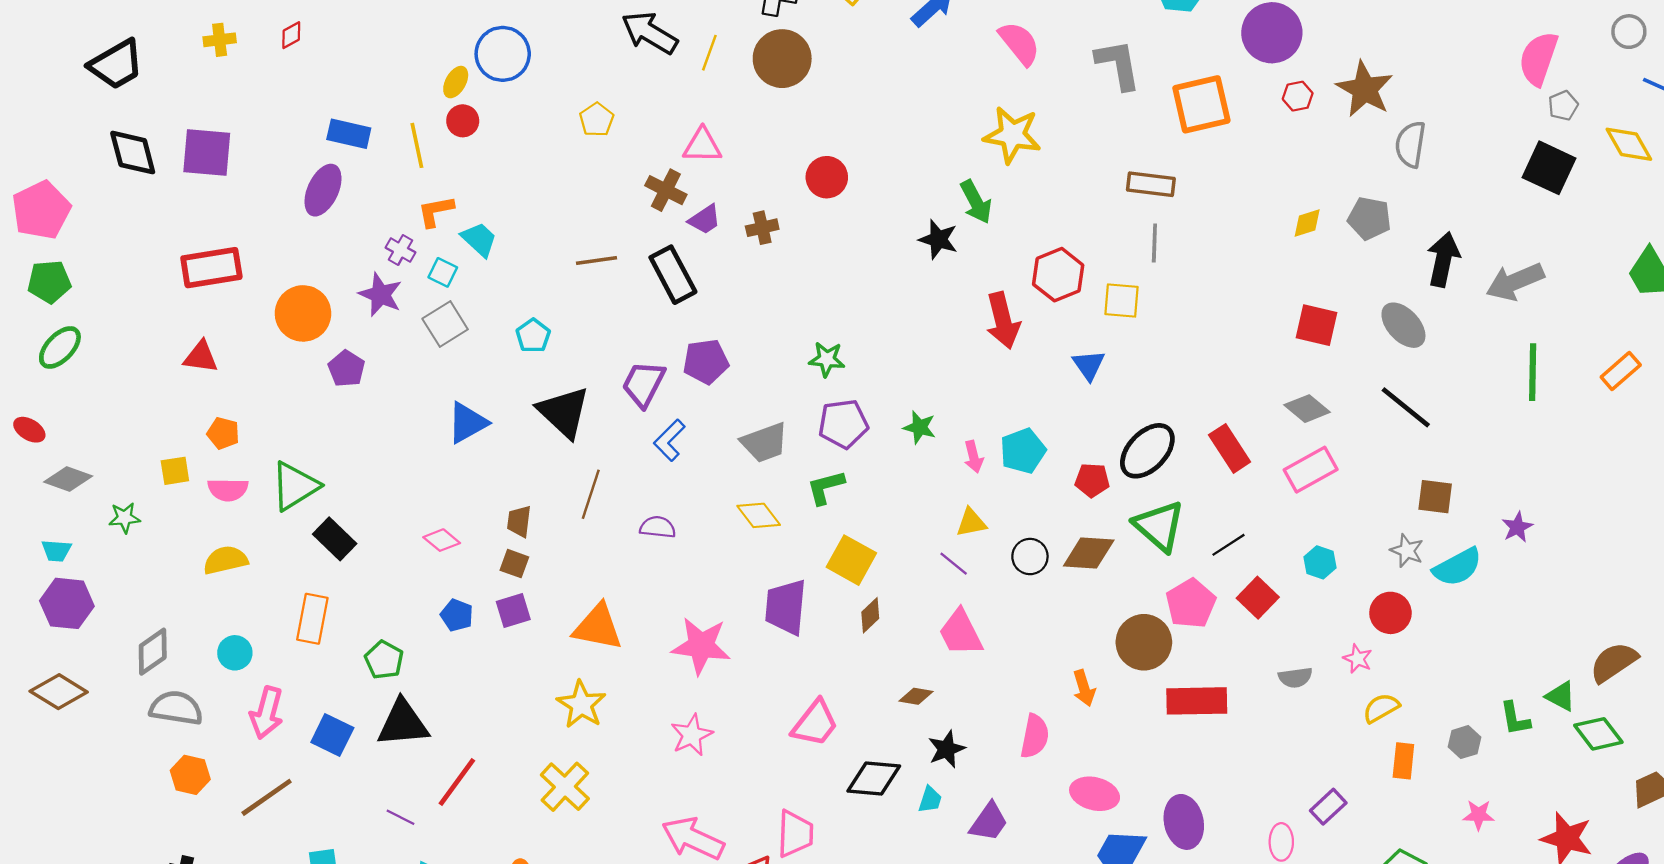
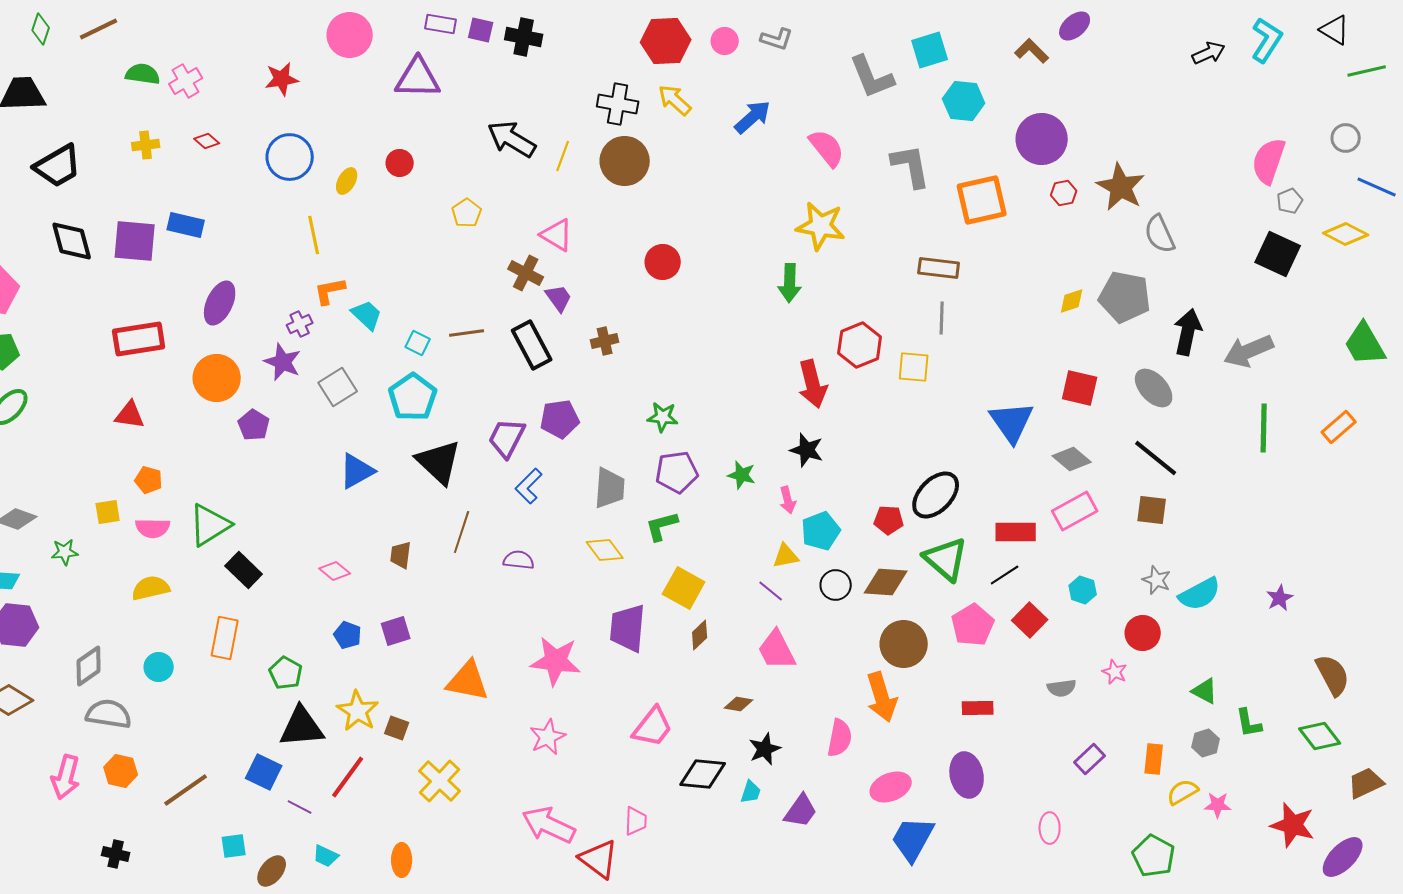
red diamond: (291, 35) -> (207, 141), turned 70
blue circle: (503, 54) -> (290, 157), moved
red circle: (463, 121) -> (400, 163), moved
blue rectangle: (349, 134) -> (186, 225), moved
gray semicircle: (1410, 144) -> (1160, 234), turned -33
yellow diamond: (1629, 144) -> (1346, 234), turned -33
pink triangle: (702, 145) -> (557, 235), turned 30
purple ellipse: (323, 190) -> (220, 303), moved
green arrow: (976, 202) -> (790, 283), turned 30
gray pentagon: (1369, 218) -> (1125, 297), size x1.4
purple trapezoid: (705, 219) -> (559, 298), turned -92
brown cross: (762, 228) -> (605, 341), moved
black star: (938, 239) -> (807, 450), moved
purple cross: (400, 250) -> (300, 324), turned 35
cyan square: (443, 272) -> (418, 343), moved
cyan pentagon: (533, 336) -> (413, 397), size x1.6
blue triangle: (1089, 365) -> (1012, 422), moved, size x1.6
gray trapezoid: (765, 443) -> (610, 488), turned -66
red rectangle: (1230, 448) -> (1016, 532), moved, turned -57
cyan pentagon: (1023, 451) -> (821, 531), moved
brown square: (1435, 497) -> (1152, 510), moved
purple star: (1517, 527) -> (1280, 598), moved
brown square: (514, 564) -> (397, 728), moved
orange triangle: (598, 627) -> (468, 681), moved
brown circle: (1144, 642) -> (904, 644), moved
brown semicircle: (1614, 662) -> (1333, 675), turned 96
orange arrow: (1084, 688) -> (882, 697), size x1.6
green triangle: (1561, 696) -> (1205, 691), moved
red rectangle: (1197, 701) -> (978, 708), size x0.6
yellow star: (581, 704) -> (358, 711), moved
yellow semicircle: (1381, 708) -> (1183, 792), moved
pink arrow: (267, 713) -> (66, 777), moved
blue square: (332, 735) -> (264, 772), moved
pink ellipse: (1095, 794) -> (891, 787), turned -36
purple rectangle: (1328, 807) -> (1090, 759), moved
purple ellipse: (1184, 822) -> (967, 775), moved
pink trapezoid: (795, 834) -> (636, 821), size x0.7

